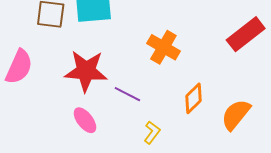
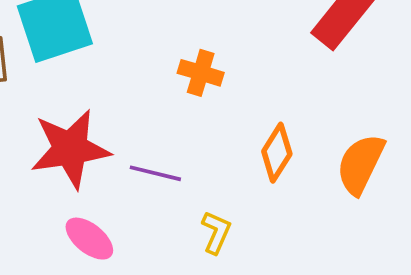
orange cross: (163, 47) -> (201, 73), size x0.7

